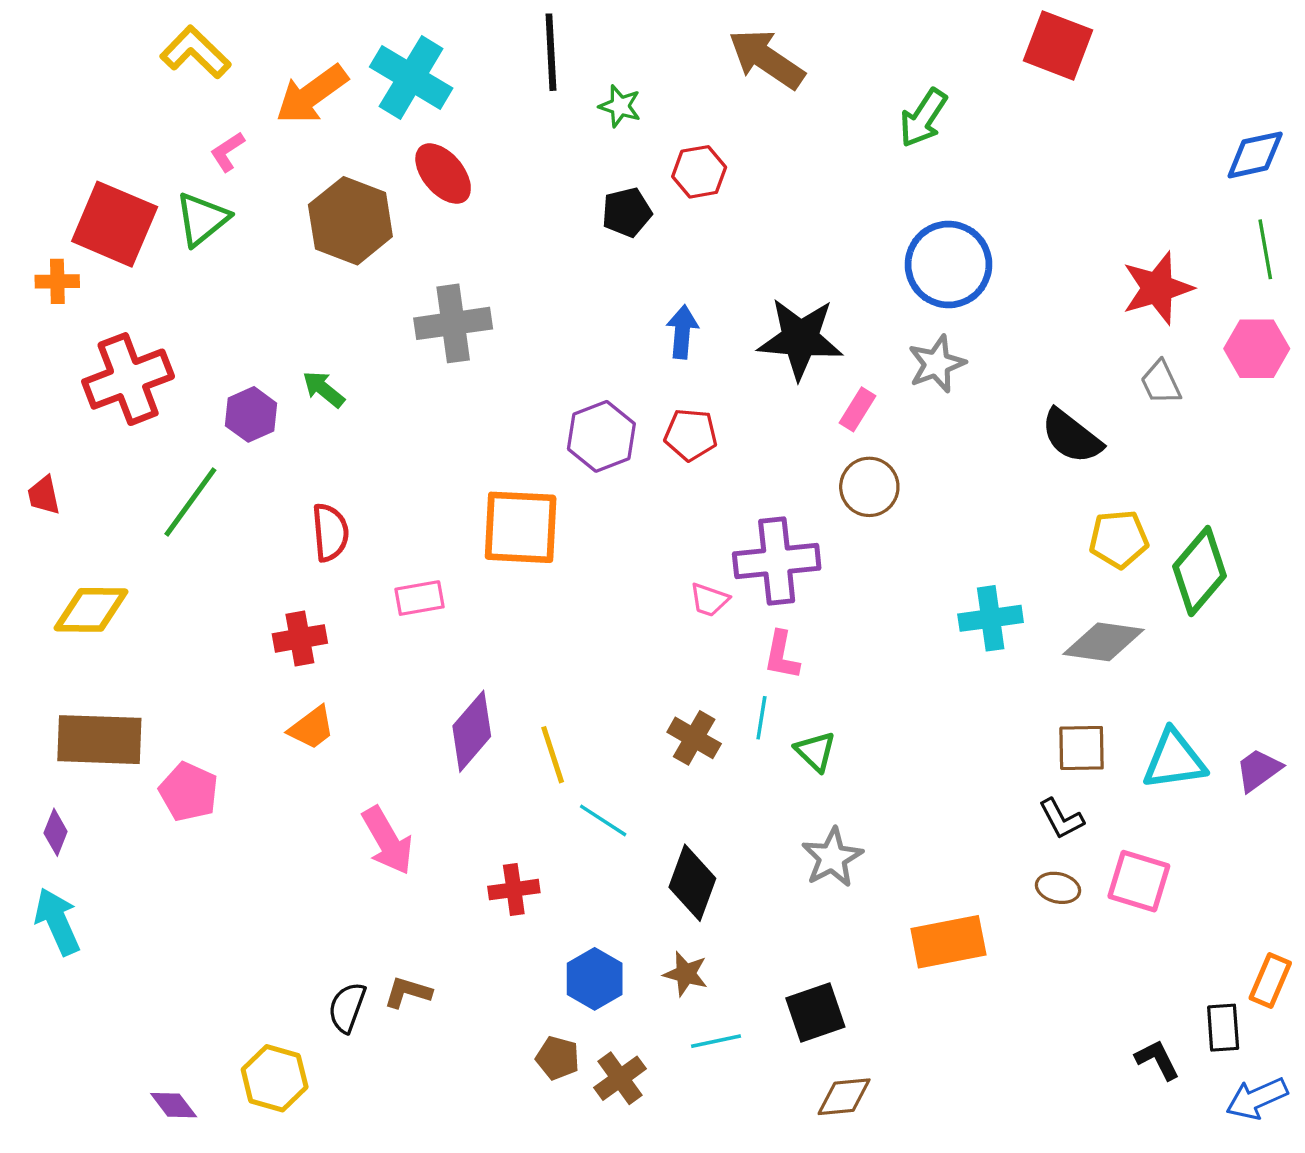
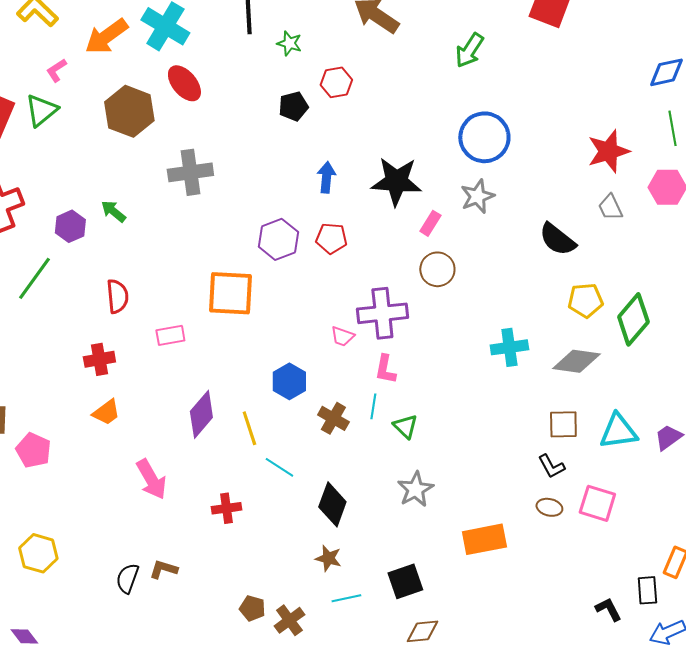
blue hexagon: (595, 979) -> (289, 381), moved
yellow hexagon: (275, 1078) -> (38, 553), moved

